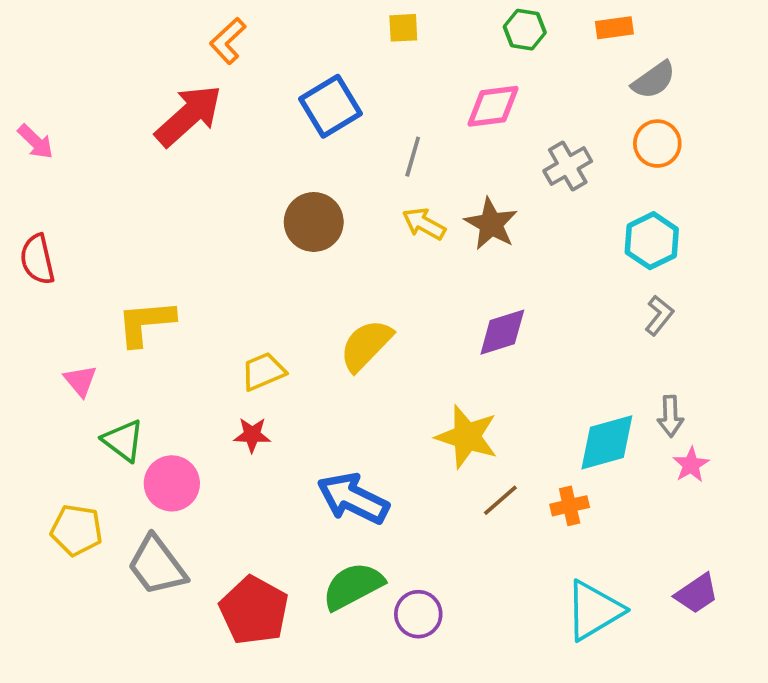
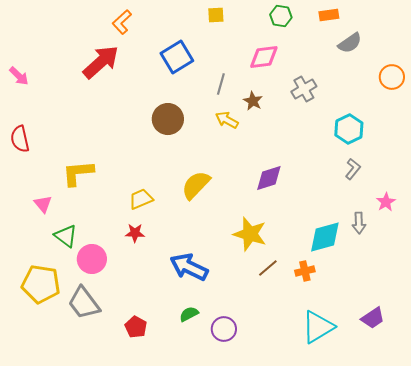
orange circle: (657, 144) -> (392, 77), moved
brown star: (491, 224) -> (253, 101), moved, size x0.7
pink star: (691, 465) -> (386, 202), moved
yellow pentagon: (77, 530) -> (41, 284), size x1.4
green semicircle: (353, 586) -> (189, 314), size x0.6
red pentagon: (254, 610) -> (136, 327), size x0.6

